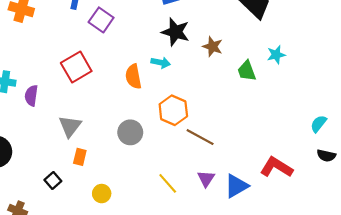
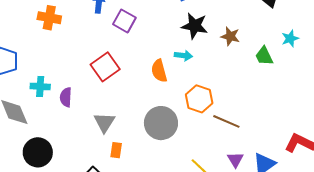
gray circle: (130, 132) -> (161, 123), size x1.4

